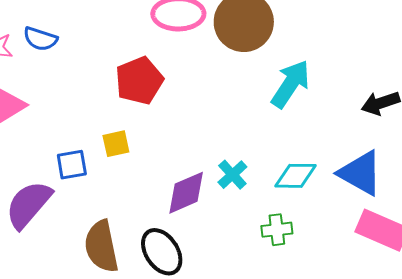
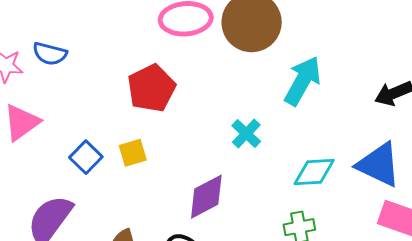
blue square: (72, 165) -> (86, 157), moved, turned -32
cyan cross: (232, 175) -> (246, 134), moved

